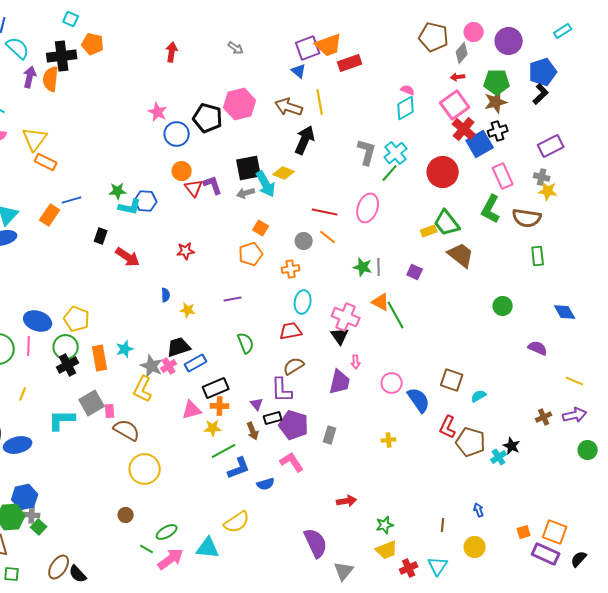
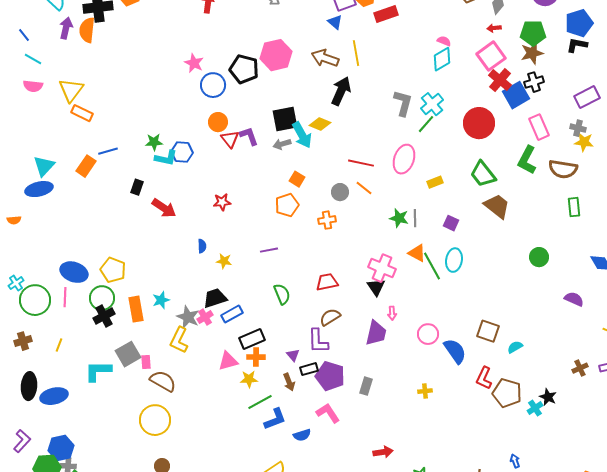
black L-shape: (541, 94) -> (577, 45), turned -125
yellow rectangle: (429, 231) -> (435, 182), moved
cyan ellipse: (303, 302) -> (454, 260), moved
yellow circle: (145, 469) -> (155, 420), moved

